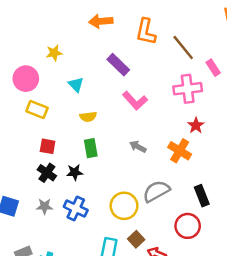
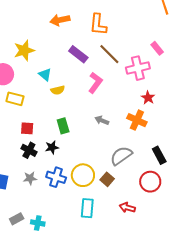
brown line: (183, 47) -> (109, 54), moved
yellow star: (54, 53) -> (24, 50), size x1.5
pink L-shape: (135, 101) -> (95, 83), turned -95
yellow semicircle: (88, 117) -> (58, 90), moved
yellow circle: (124, 206) -> (83, 175), moved
brown square: (136, 239) -> (107, 179), moved

